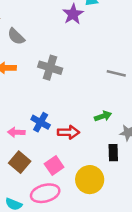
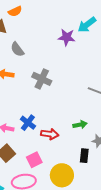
purple star: (73, 14) -> (67, 37), turned 30

